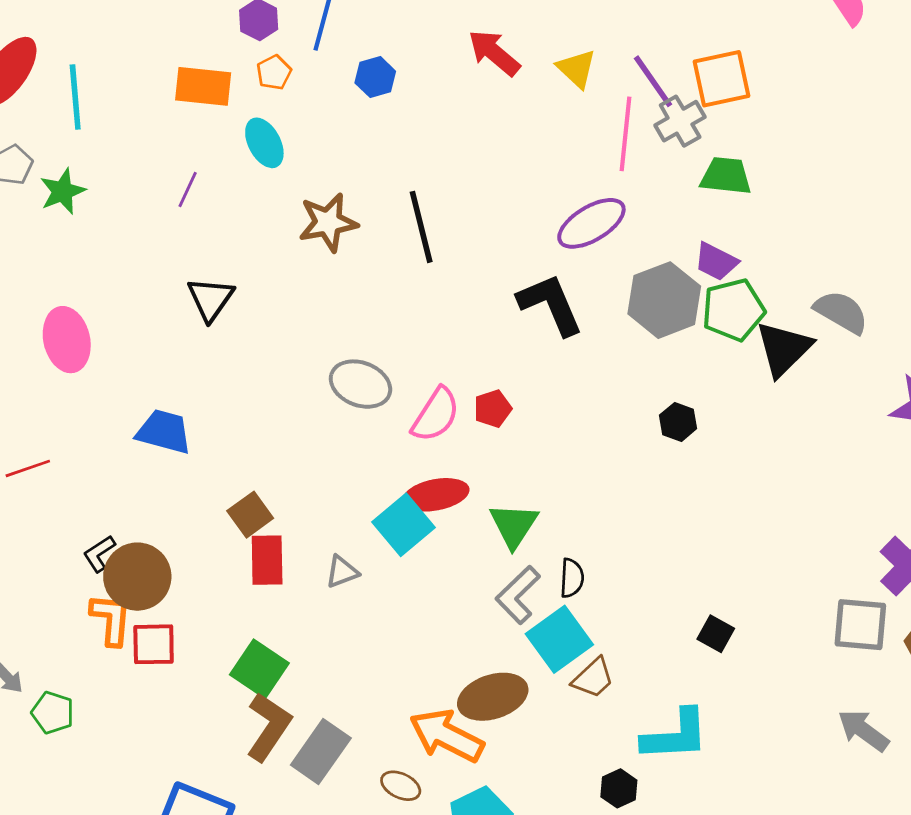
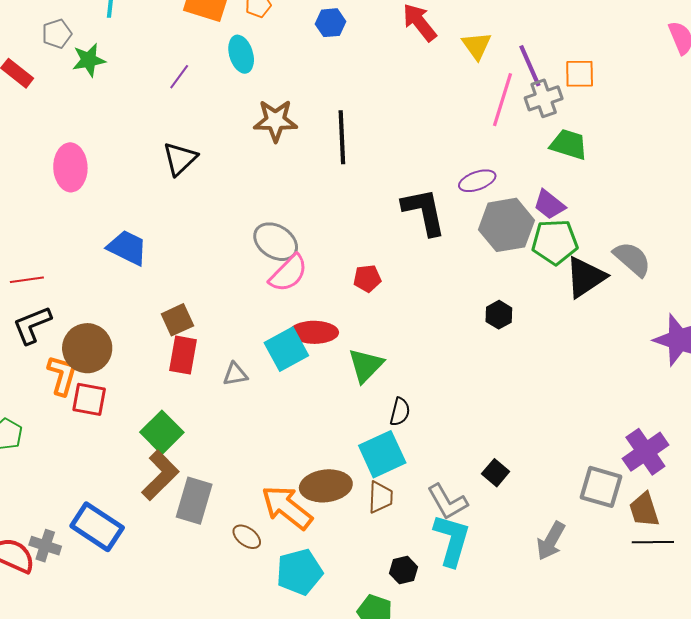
orange square: (722, 79) -> (580, 74), size x0.7
purple ellipse: (591, 223) -> (477, 181), moved, size x0.7
pink semicircle: (436, 415) -> (288, 273), moved
red line: (28, 468) -> (27, 280), moved
black L-shape: (99, 554) -> (32, 325), moved, size x1.5
gray L-shape: (518, 595) -> (447, 502), moved, turned -87
brown trapezoid: (593, 678) -> (380, 497), moved, turned -56
gray arrow: (863, 730) -> (551, 541), moved, turned -108
cyan L-shape: (675, 735) -> (452, 540), turned -82
gray rectangle: (321, 752) -> (194, 501), turned -30

